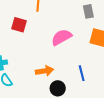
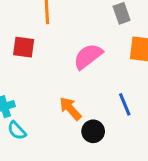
orange arrow: (44, 71) -> (70, 109), turned -114

